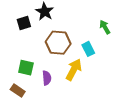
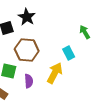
brown hexagon: (58, 43) -> (27, 50), moved

